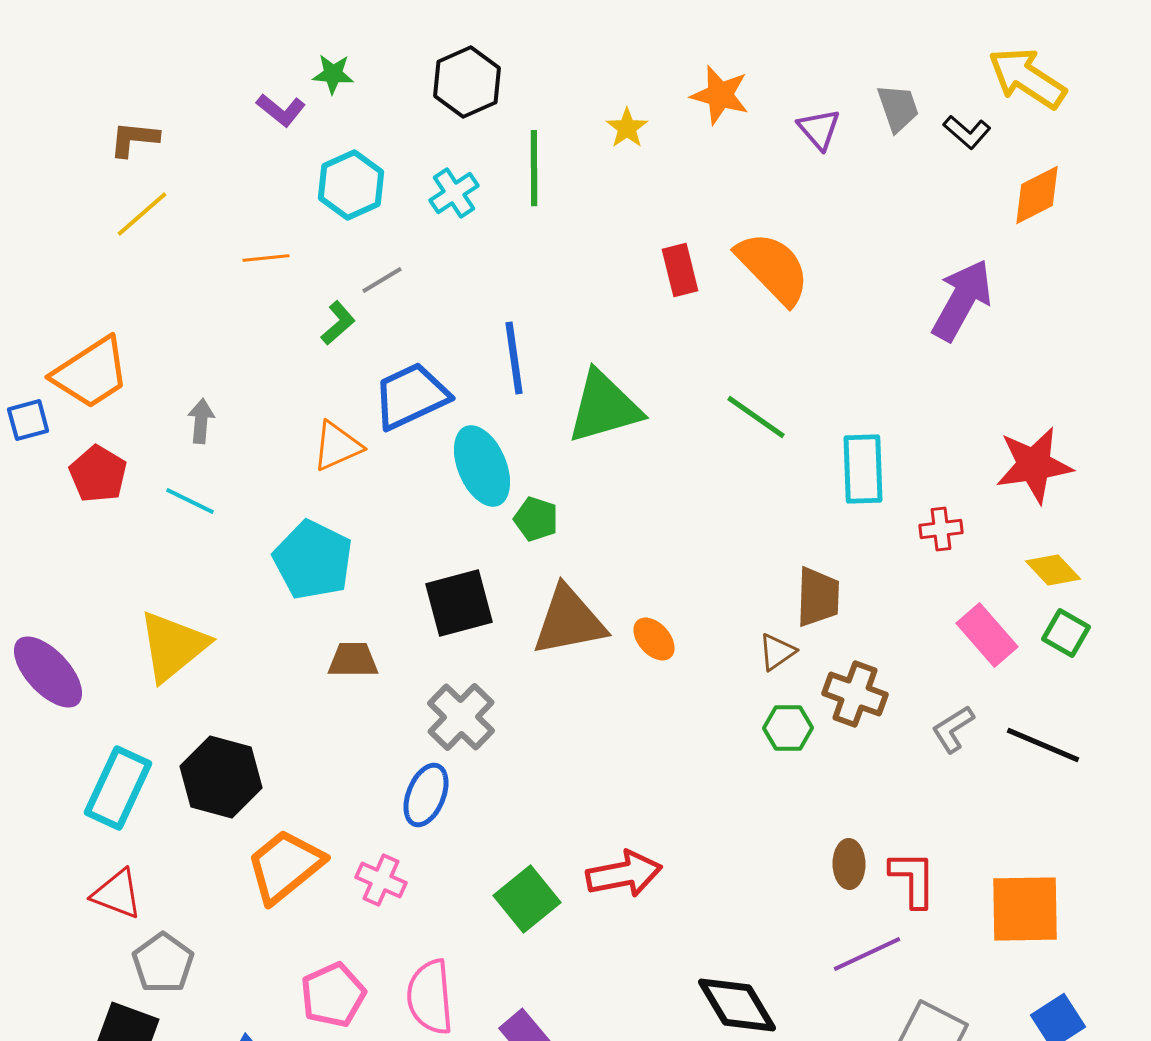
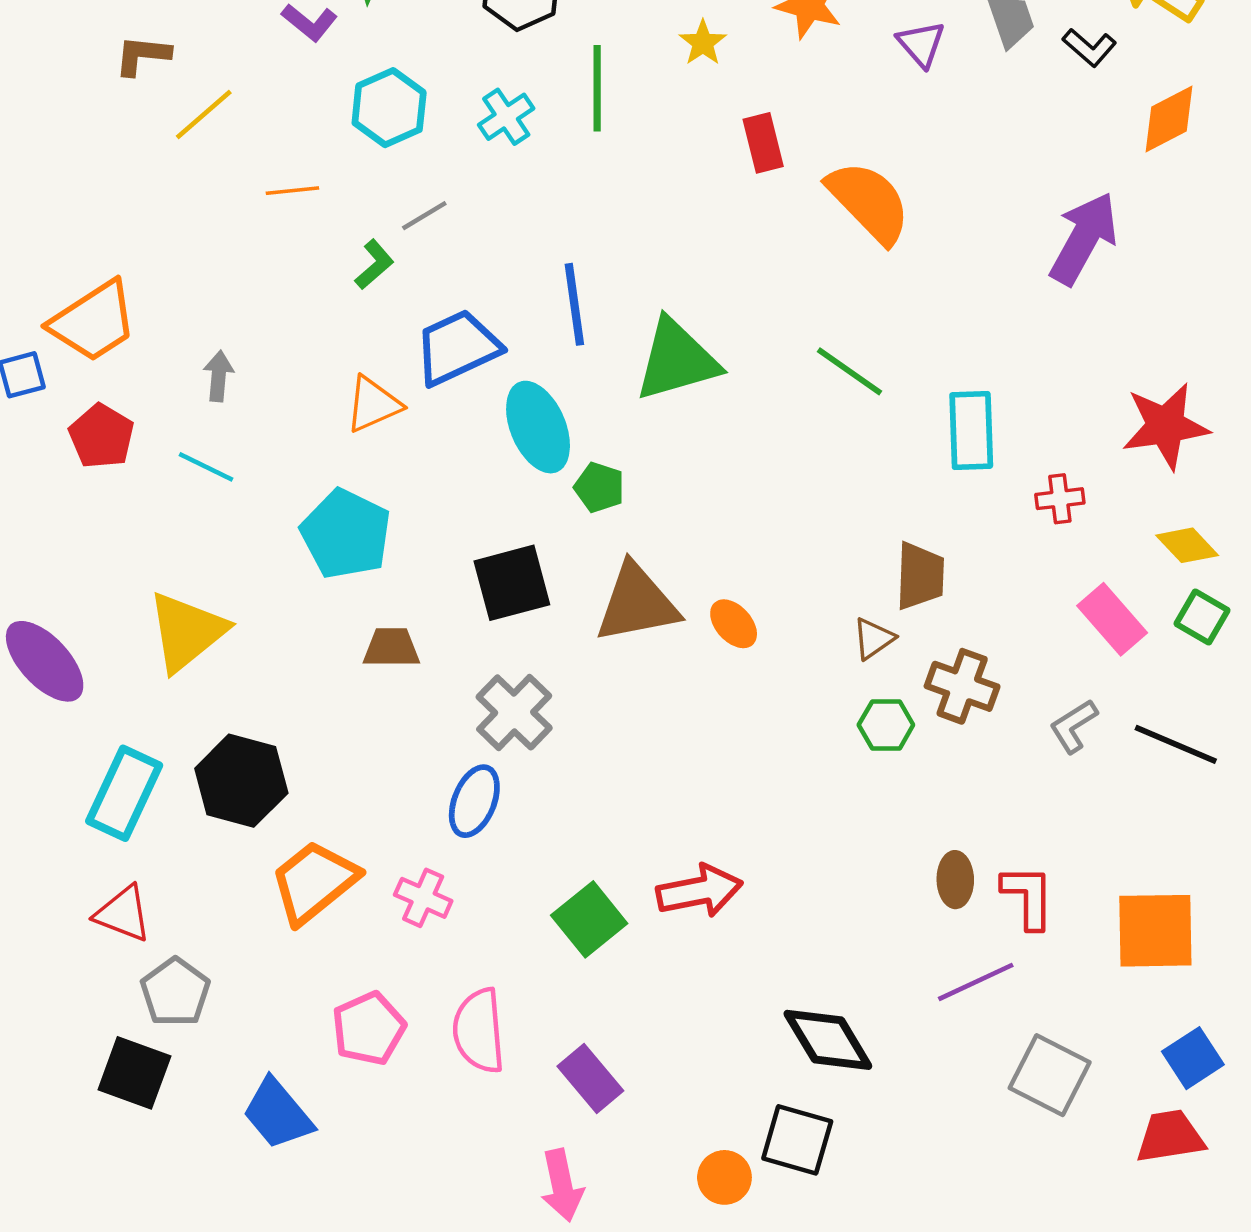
yellow line: (142, 214) -> (204, 114), moved
red rectangle: (680, 270) -> (763, 143), moved

